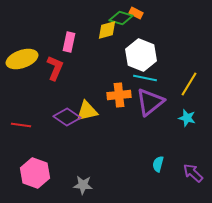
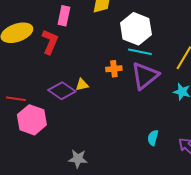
orange cross: (119, 95) -> (114, 69), size x0.7
yellow triangle: (87, 111) -> (82, 85), size x0.6
pink hexagon: (35, 173) -> (32, 120), moved

